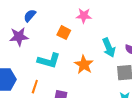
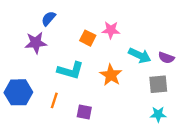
pink star: (84, 16) -> (111, 30), moved
cyan arrow: (109, 48) -> (140, 55), turned -42

